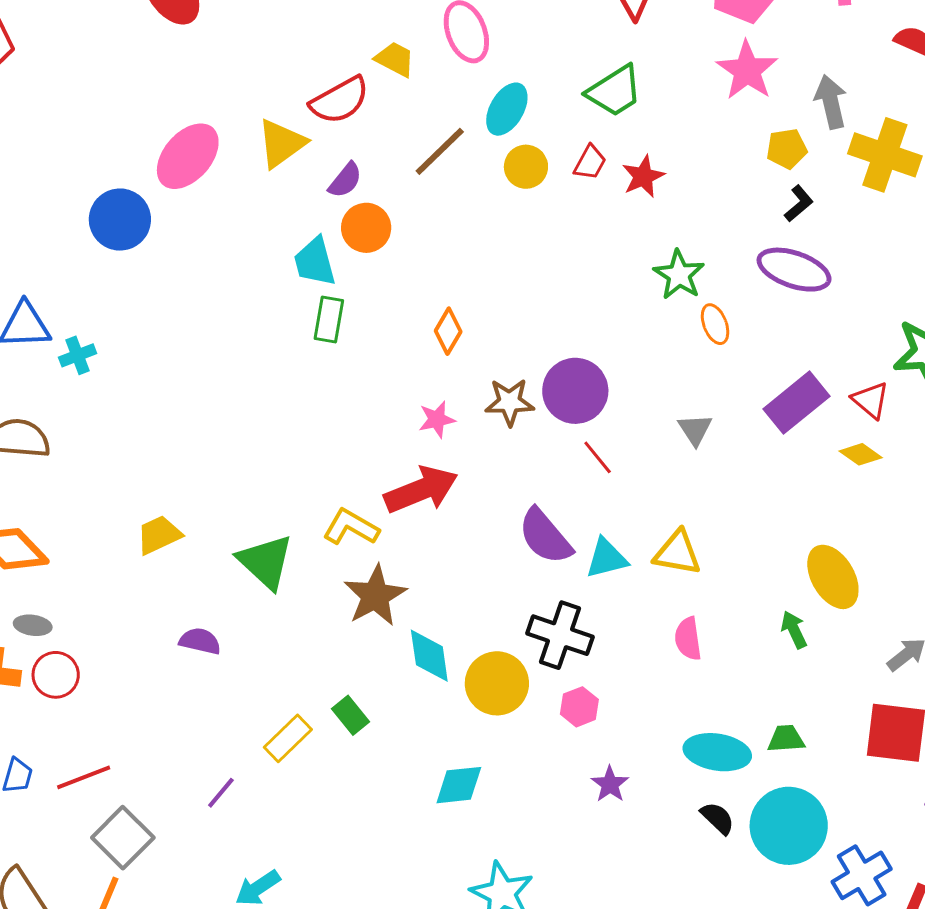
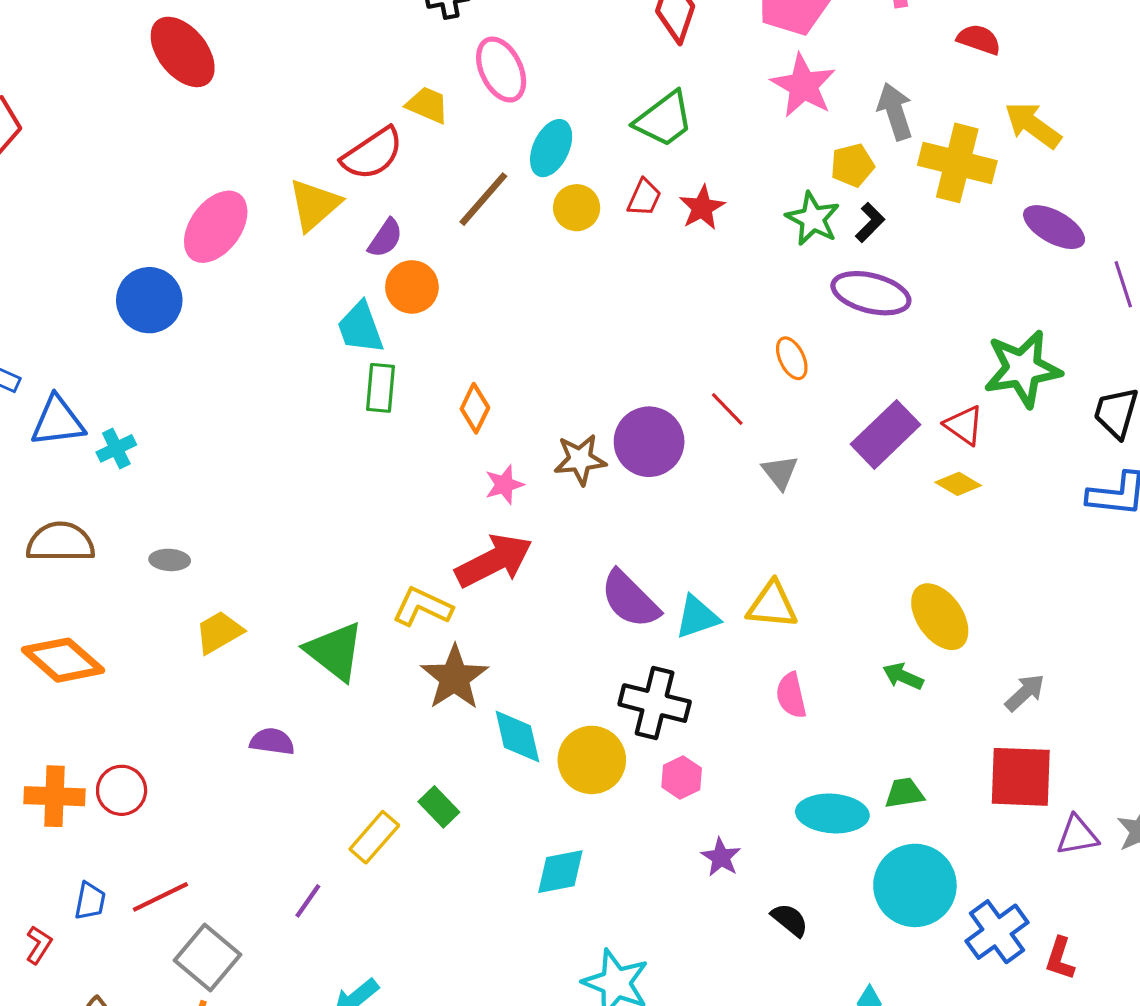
green star: (679, 275) -> (813, 219), moved
orange diamond: (448, 331) -> (475, 408), moved
red line: (598, 457) -> (727, 409), moved
gray ellipse: (33, 625) -> (170, 560), moved
green arrow: (794, 630) -> (903, 676), turned -36
black semicircle: (718, 818) -> (790, 920), moved

